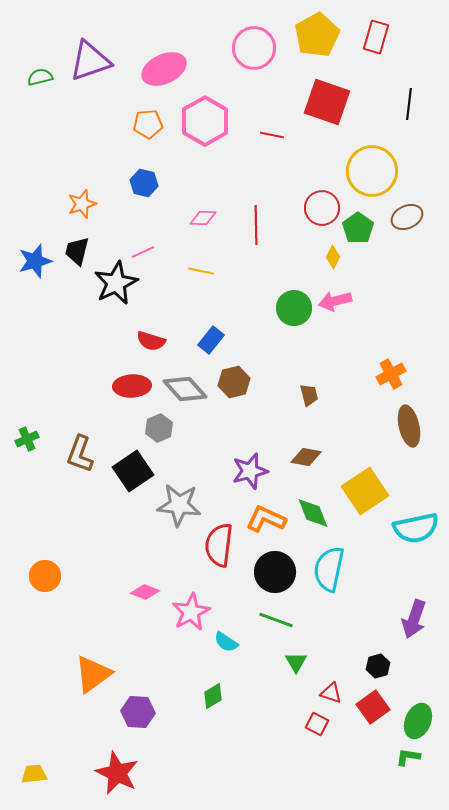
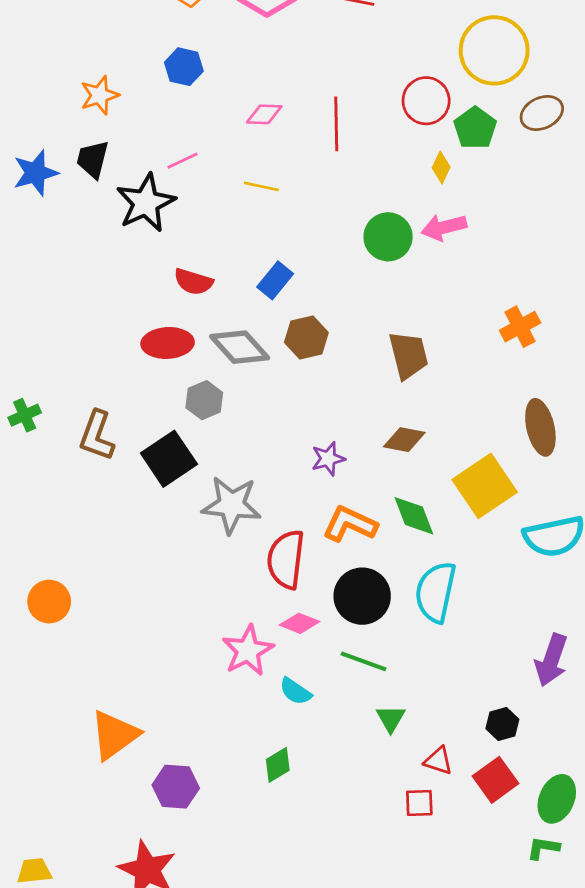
brown trapezoid: (309, 395) -> (408, 355), size x1.6
brown ellipse: (409, 426) -> (540, 427), moved
purple star: (250, 471) -> (328, 459), size x0.7
pink diamond: (145, 592) -> (300, 623), moved
red square: (317, 724) -> (419, 803), turned -30

